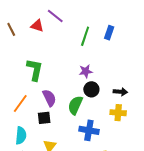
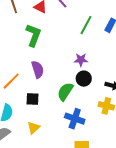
green L-shape: (35, 70) -> (33, 35), moved
purple semicircle: (49, 98) -> (38, 69), moved

